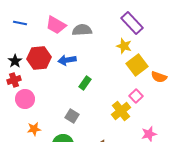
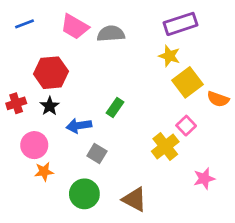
blue line: (20, 23) -> (25, 24), turned -32
purple rectangle: (132, 23) -> (181, 24), turned -65
blue arrow: (67, 60) -> (79, 126), moved
black star: (15, 61) -> (50, 106), moved
pink circle: (25, 99) -> (34, 145), moved

